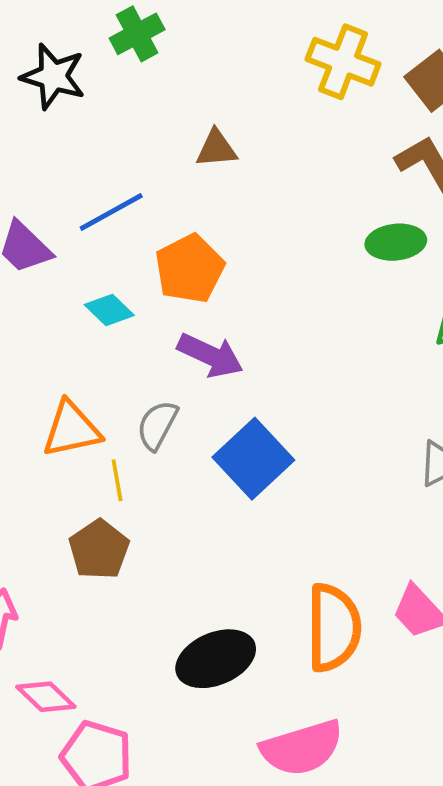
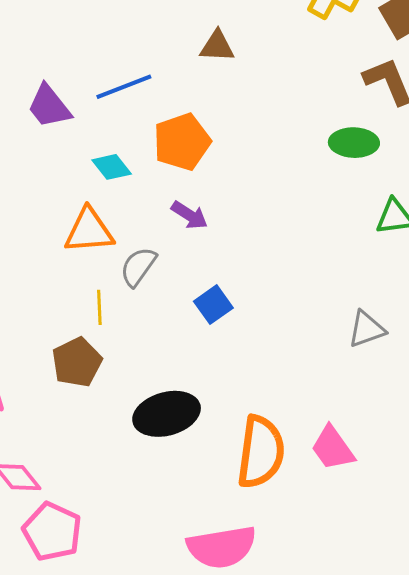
purple arrow: (210, 355) -> (190, 215), size x0.7
orange triangle: (71, 429) -> (89, 231), moved
blue square: (253, 459) -> (213, 305), size x0.6
black ellipse: (216, 659) -> (167, 414), moved

